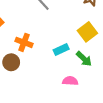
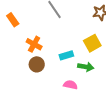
green arrow: (84, 59) -> (86, 67), turned -42
brown circle: (11, 62) -> (37, 64), moved

